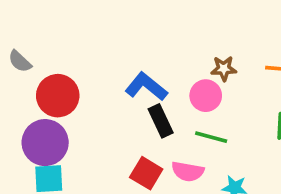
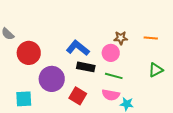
black rectangle: (161, 121) -> (86, 67), turned -54
purple circle: (45, 143) -> (52, 79), moved
pink semicircle: (188, 171) -> (111, 95), moved

